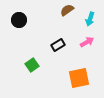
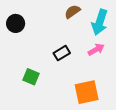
cyan arrow: (90, 19) -> (100, 22), size x1.5
green square: (32, 65) -> (31, 77), turned -32

